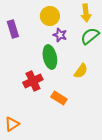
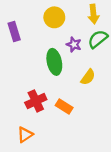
purple star: (60, 35) -> (74, 44), moved
red cross: (33, 81) -> (36, 101), moved
orange triangle: (12, 124) -> (25, 135), moved

